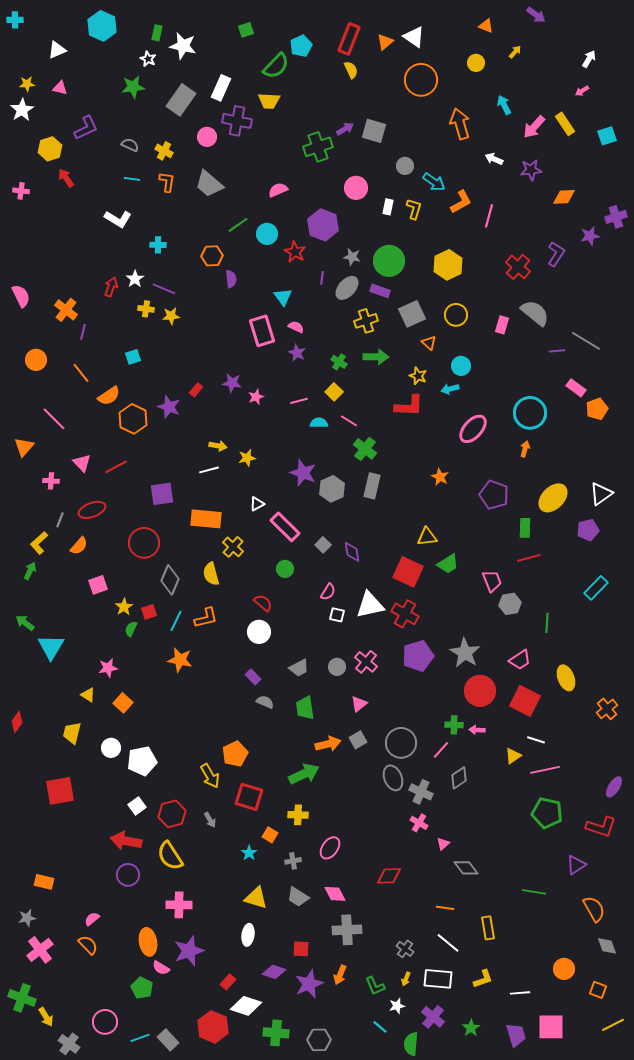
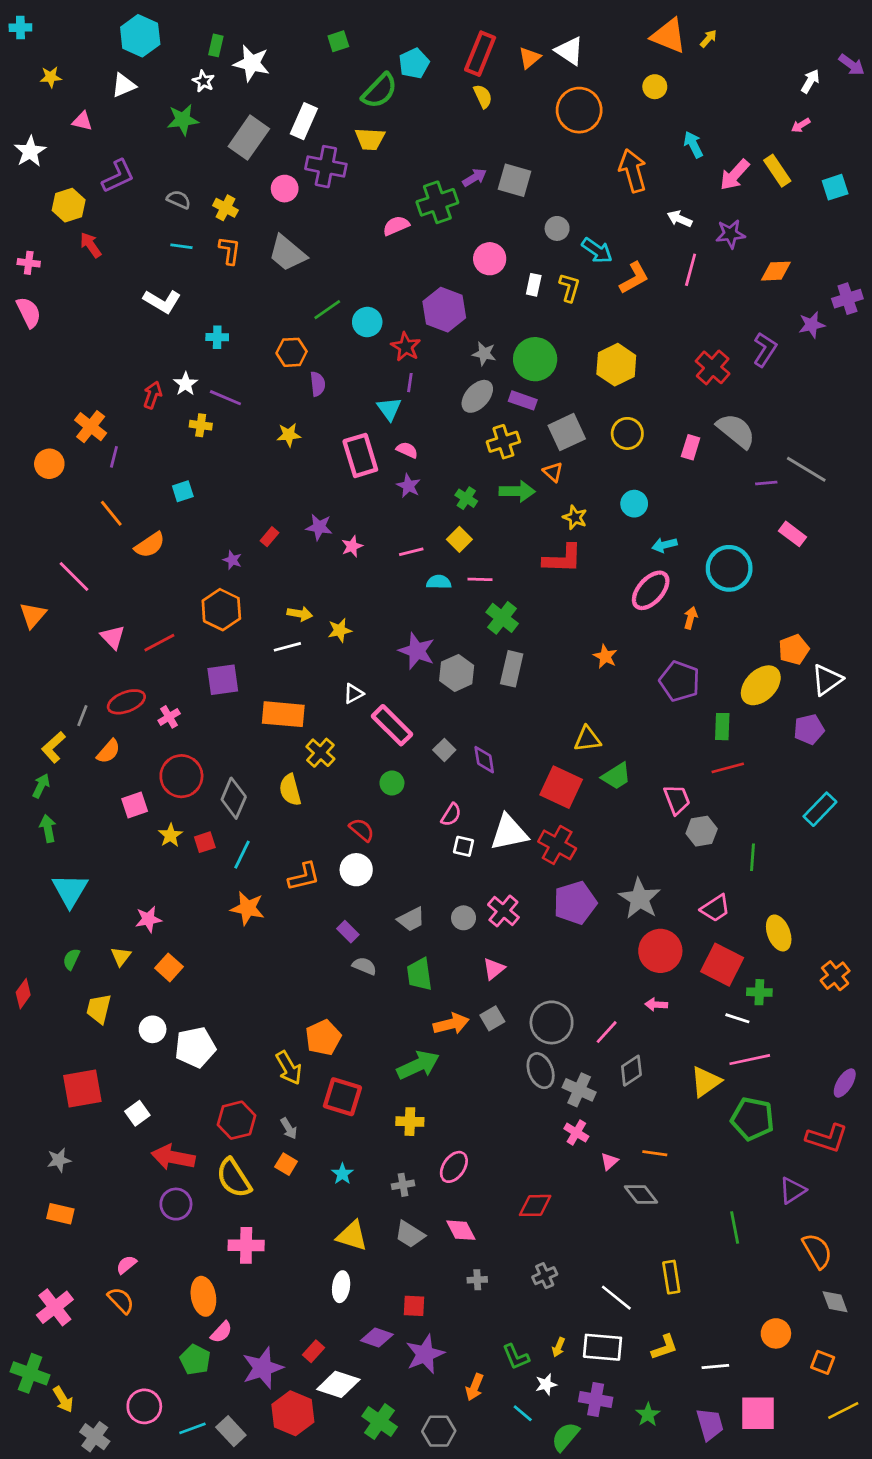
purple arrow: (536, 15) -> (852, 65), moved
orange triangle: (486, 26) -> (669, 36), size x1.8
white triangle: (57, 50) -> (124, 85), moved
yellow arrow: (515, 52) -> (708, 39), moved
yellow star: (27, 84) -> (51, 77), moved
pink semicircle: (278, 190) -> (396, 226), moved
pink line: (489, 216) -> (691, 270), moved
purple line: (322, 278) -> (410, 383), moved
pink semicircle: (21, 296) -> (29, 312), moved
yellow star: (171, 316) -> (289, 435), moved
orange triangle: (429, 343) -> (553, 472), moved
orange circle: (36, 360) -> (49, 464), moved
cyan arrow: (450, 389) -> (664, 545), moved
purple star: (169, 407) -> (232, 560), size x0.6
orange pentagon: (597, 409) -> (794, 650), moved
orange hexagon: (133, 419) -> (221, 610), moved
pink line: (349, 421) -> (480, 579), turned -30
orange arrow: (525, 449) -> (691, 618), moved
pink cross: (51, 481) -> (169, 717), moved, turned -35
red circle: (144, 543) -> (181, 776), moved
orange L-shape: (206, 618) -> (304, 877), moved
green arrow: (25, 623) -> (48, 828), moved, turned 42
green semicircle: (131, 629) -> (71, 959), moved
yellow triangle: (88, 695) -> (121, 956), turned 35
green cross: (454, 725) -> (759, 992), moved
yellow triangle: (513, 756) -> (706, 1082), moved, size x1.4
white square: (137, 806) -> (137, 1113), moved
orange square: (270, 835) -> (286, 1164), moved
green line: (534, 892) -> (735, 1227), turned 70
orange line: (445, 908) -> (655, 1153), moved
gray star: (27, 918) -> (59, 1160), moved
gray cross: (347, 930) -> (477, 1280), size x0.5
gray cross: (405, 949) -> (545, 1276), moved, turned 30
purple star: (189, 951) -> (263, 1368), moved
pink semicircle: (161, 968) -> (221, 1332), turned -78
orange arrow: (340, 975) -> (475, 1387), moved
purple cross: (433, 1017) -> (596, 1399), turned -30
green cross: (276, 1033) -> (380, 1422), turned 30
green semicircle: (411, 1044) -> (565, 1437), turned 35

